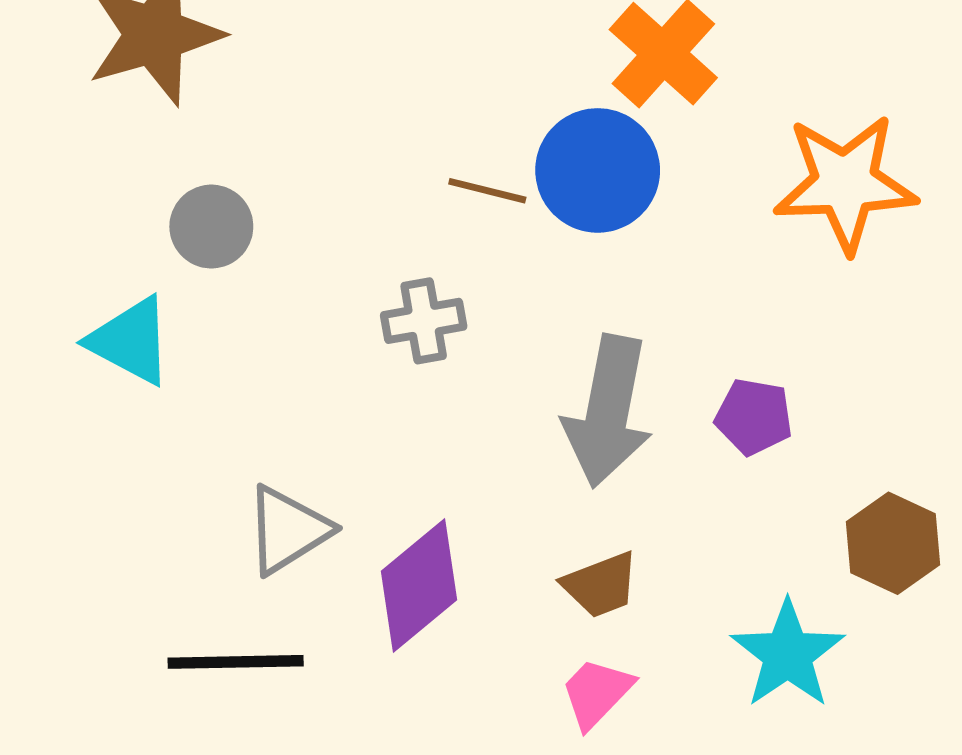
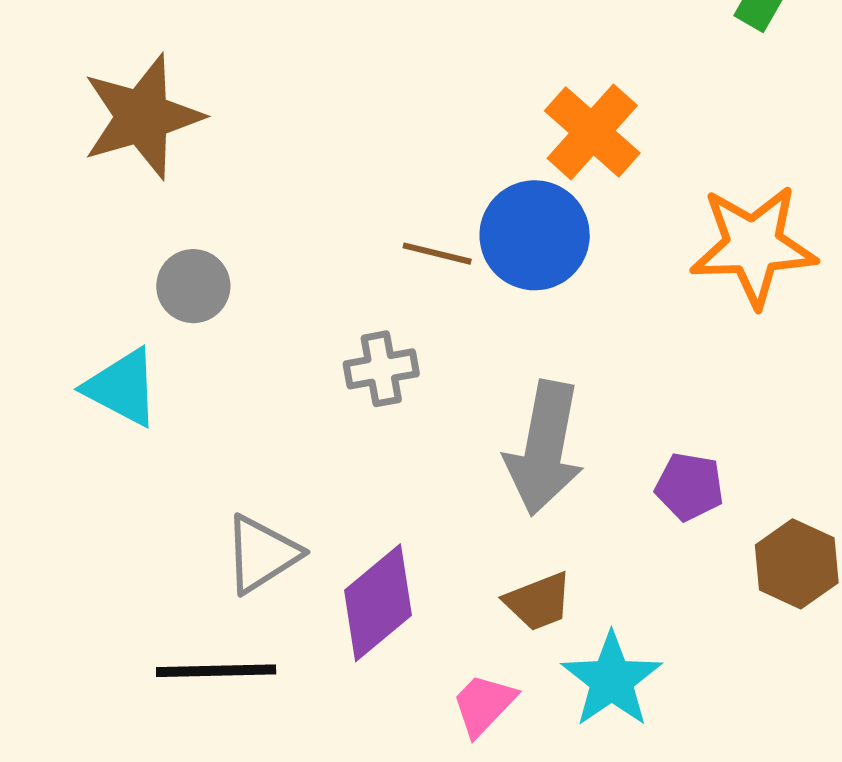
purple pentagon: (754, 417) -> (689, 487), moved
cyan star: (788, 654) -> (612, 680), moved
pink trapezoid: (597, 693) -> (484, 705), moved

